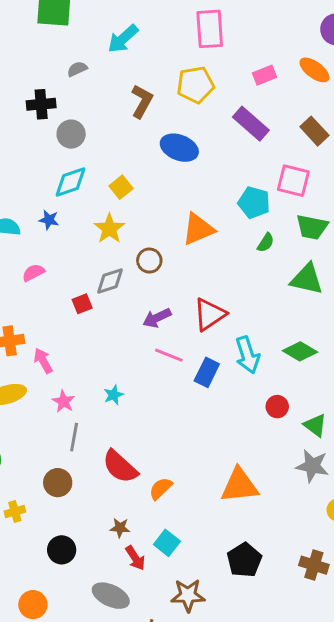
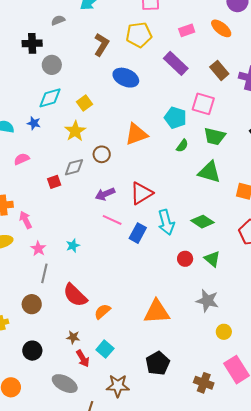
green triangle: (315, 425) -> (212, 259), moved
brown cross: (314, 565) -> (204, 383), moved

